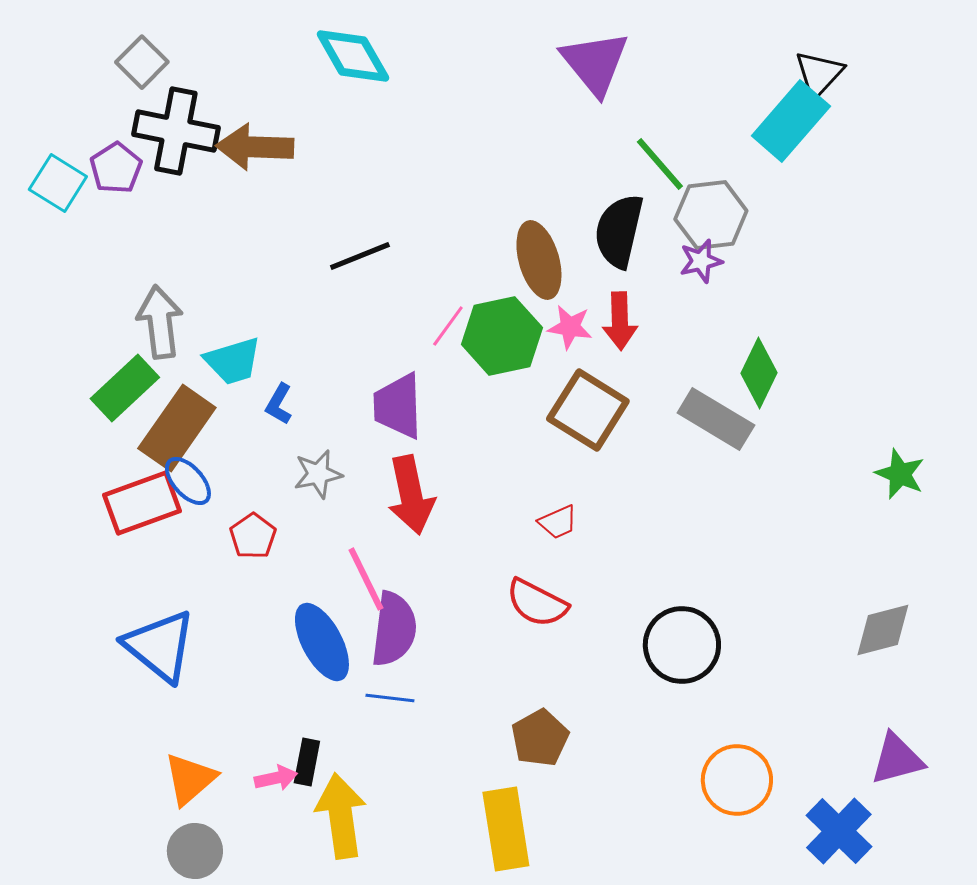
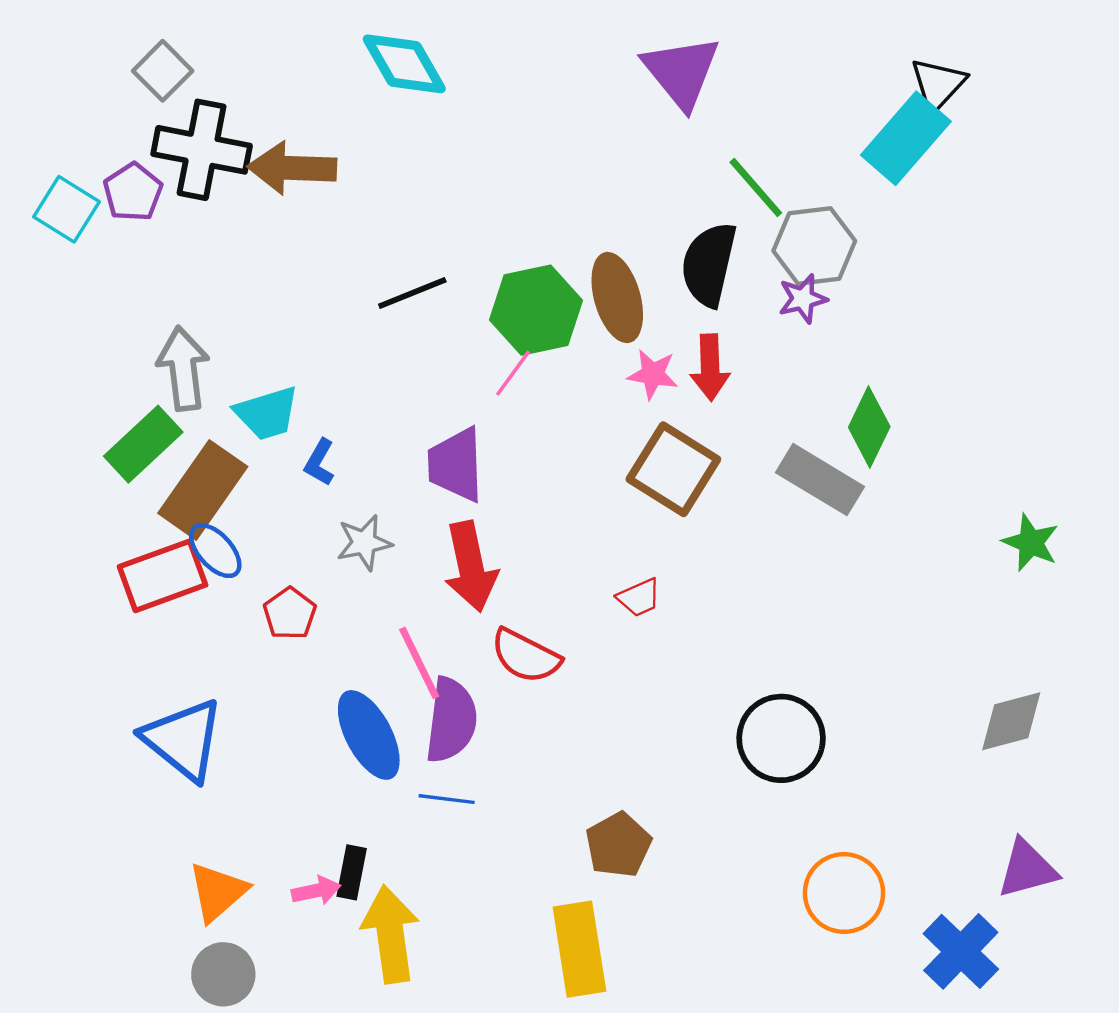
green hexagon: (502, 336) -> (536, 310), moved
red semicircle: (537, 603) -> (526, 656), moved

